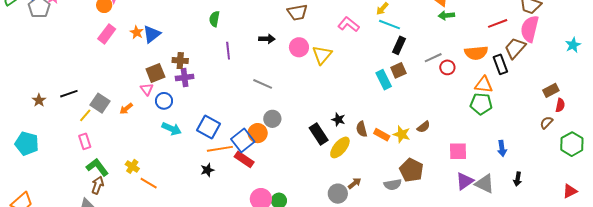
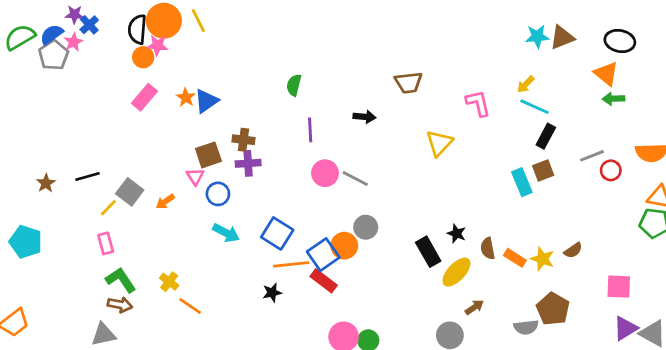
pink L-shape: (349, 24) -> (478, 103), turned 35
pink circle: (299, 47) -> (325, 173), moved
brown arrow: (355, 183) -> (474, 307), moved
brown arrow: (98, 185) -> (120, 305), turned 78

